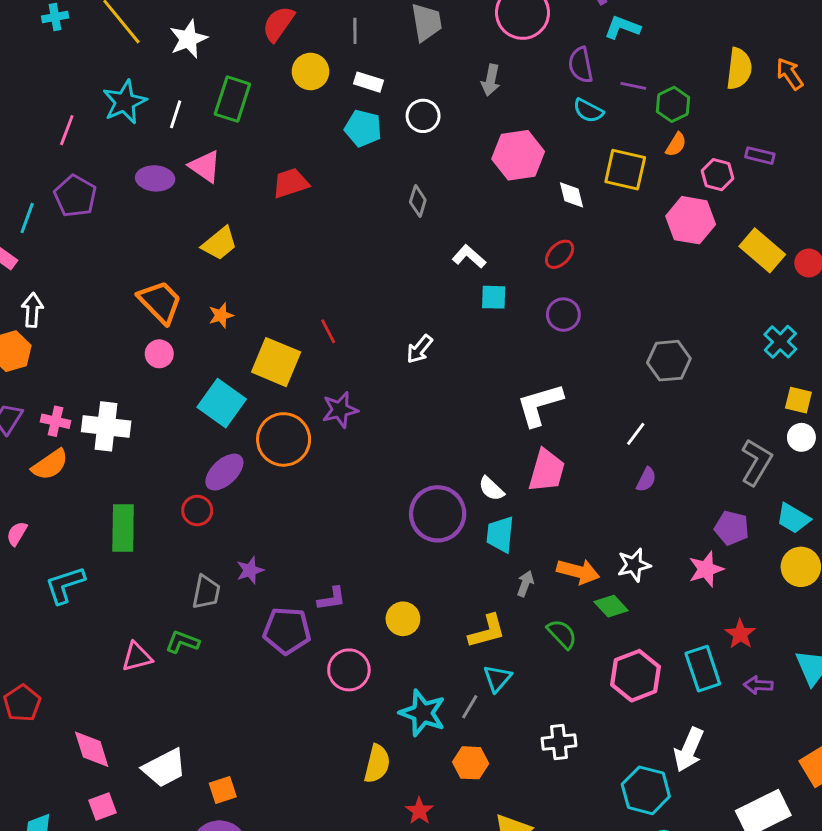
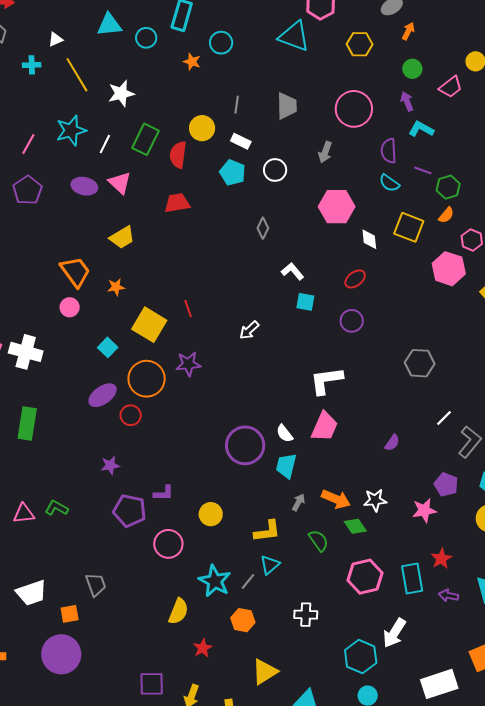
red semicircle: (278, 24) -> (178, 155), moved, turned -36
cyan square: (222, 403) -> (108, 347), size x0.6
white line: (636, 434) -> (444, 418), moved
red circle: (197, 511) -> (131, 415), moved
gray trapezoid: (206, 592) -> (96, 585), moved, turned -40

